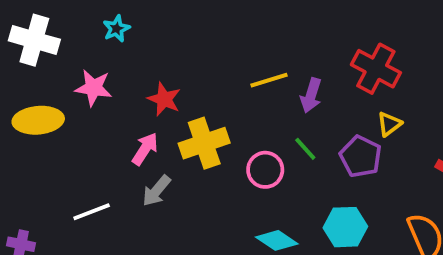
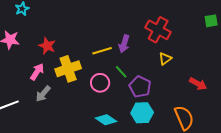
yellow line: (269, 80) -> (102, 51), moved
purple pentagon: (361, 156) -> (140, 87), moved

